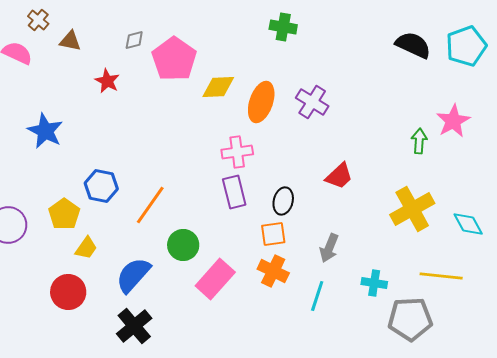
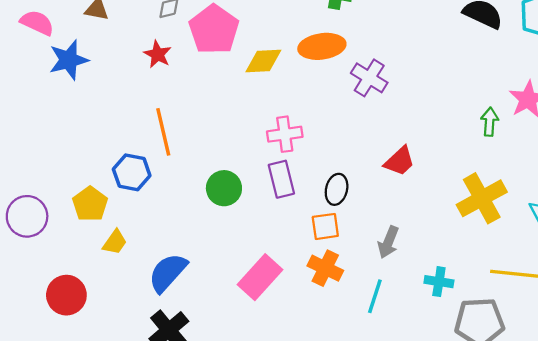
red star: (107, 81) -> (158, 54), moved
orange ellipse: (261, 102) -> (322, 46), moved, turned 63
blue star: (45, 131) -> (69, 60), moved, turned 30
orange line: (150, 205) -> (163, 132), moved, turned -48
green circle: (183, 245) -> (224, 188), moved
red circle: (68, 292) -> (66, 295), moved

